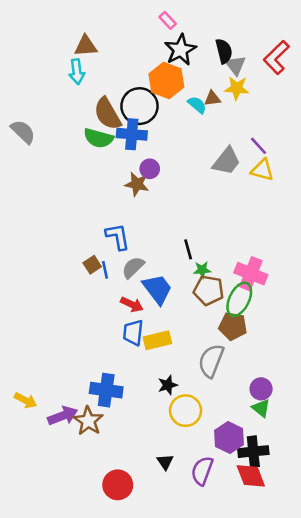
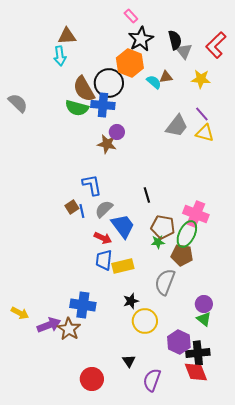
yellow star: (237, 88) -> (201, 79), moved
green star: (202, 270) -> (158, 242), moved
purple semicircle: (202, 471) -> (152, 380), moved

